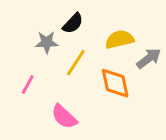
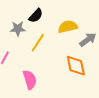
orange diamond: (115, 83) -> (76, 66), moved
pink semicircle: (64, 117) -> (30, 80), turned -150

